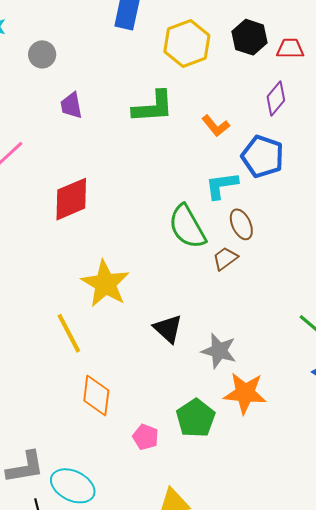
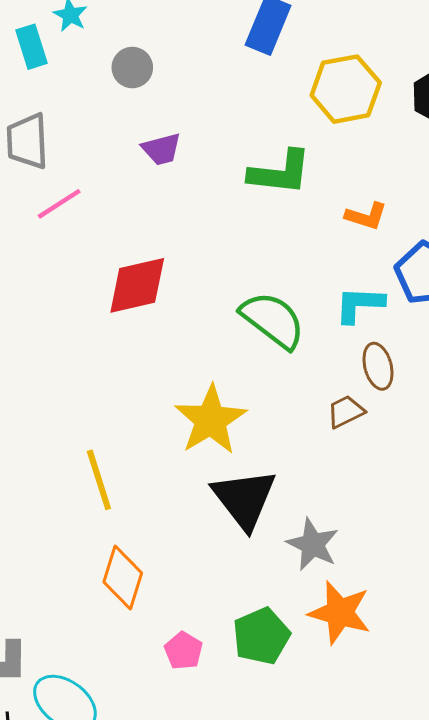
purple trapezoid: (71, 105) -> (162, 149), turned -104
orange L-shape: (216, 126) -> (366, 216), turned -44
green semicircle: (187, 227) -> (273, 320), moved, turned 147
yellow star: (105, 284) -> (211, 420), moved
black triangle: (168, 329) -> (244, 499), size x1.5

